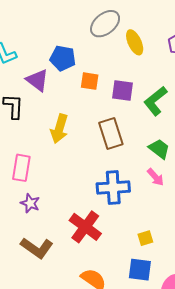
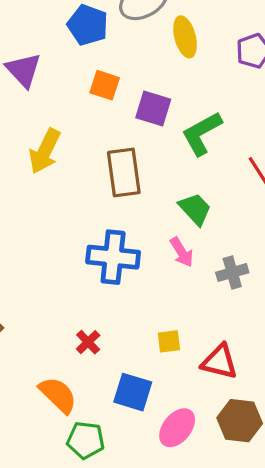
blue pentagon: (63, 58) -> (88, 25), moved
red cross: (85, 227) -> (88, 342), moved, size x0.5
yellow square: (145, 238) -> (169, 341), moved

